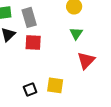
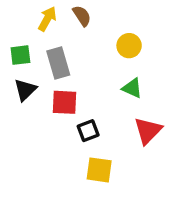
green triangle: (76, 33) -> (132, 88), turned -40
black square: (30, 89) -> (88, 131), moved

